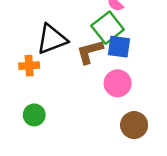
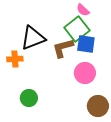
green circle: (34, 115) -> (29, 98), moved

